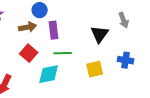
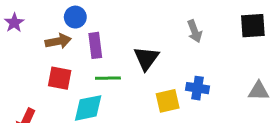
black triangle: (100, 34) -> (146, 58), moved
red square: (29, 53) -> (60, 78), turned -30
yellow square: (95, 69) -> (168, 101), moved

